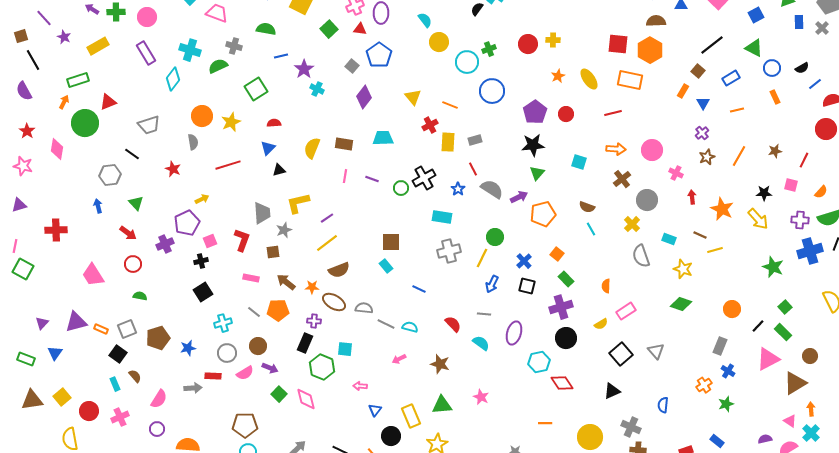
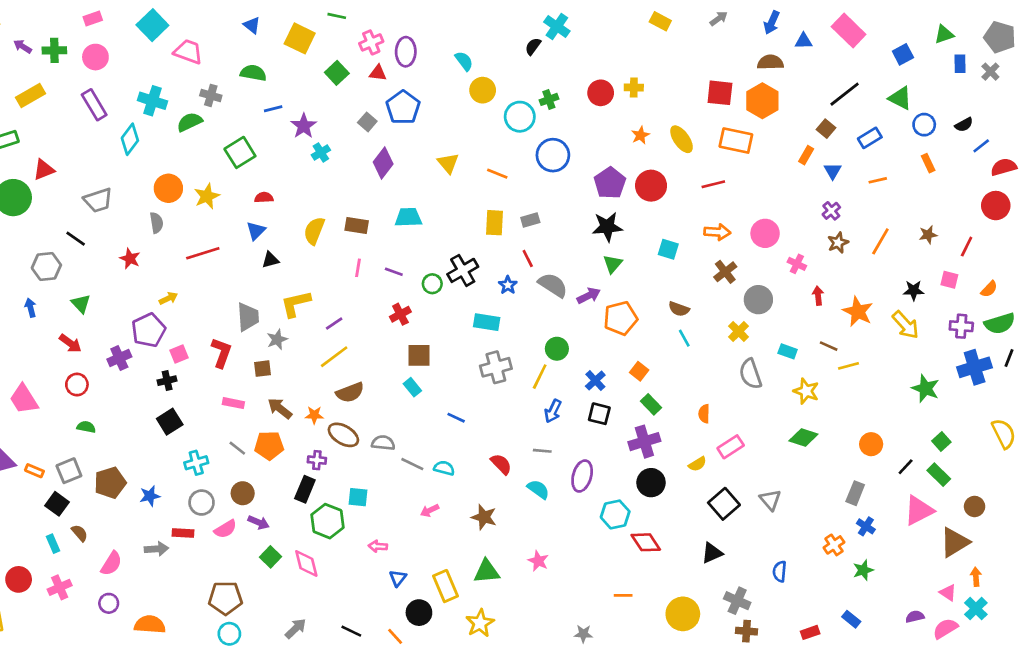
cyan cross: (317, 89) -> (321, 152), turned 32
red circle: (566, 114) -> (651, 186), size x1.5
red cross: (430, 125) -> (400, 314), moved

